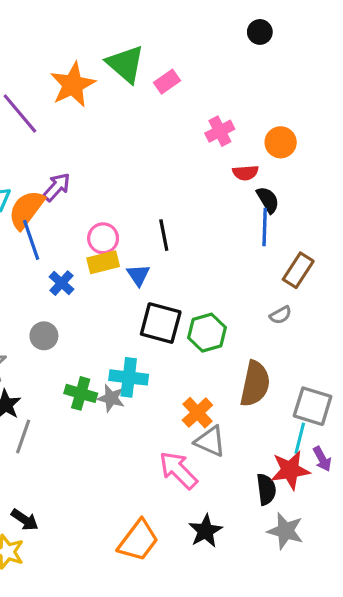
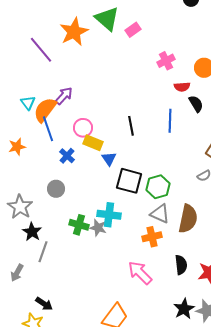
blue line: (265, 227) -> (170, 121), moved
pink circle: (103, 238) -> (83, 128), moved
yellow rectangle: (103, 262) -> (93, 143), turned 36
blue triangle: (138, 275) -> (109, 159), moved
orange cross: (197, 413) -> (152, 237), turned 30
gray triangle: (210, 441) -> (160, 214), moved
black semicircle: (266, 489) -> (181, 265), moved
black star: (205, 531) -> (184, 309), moved

